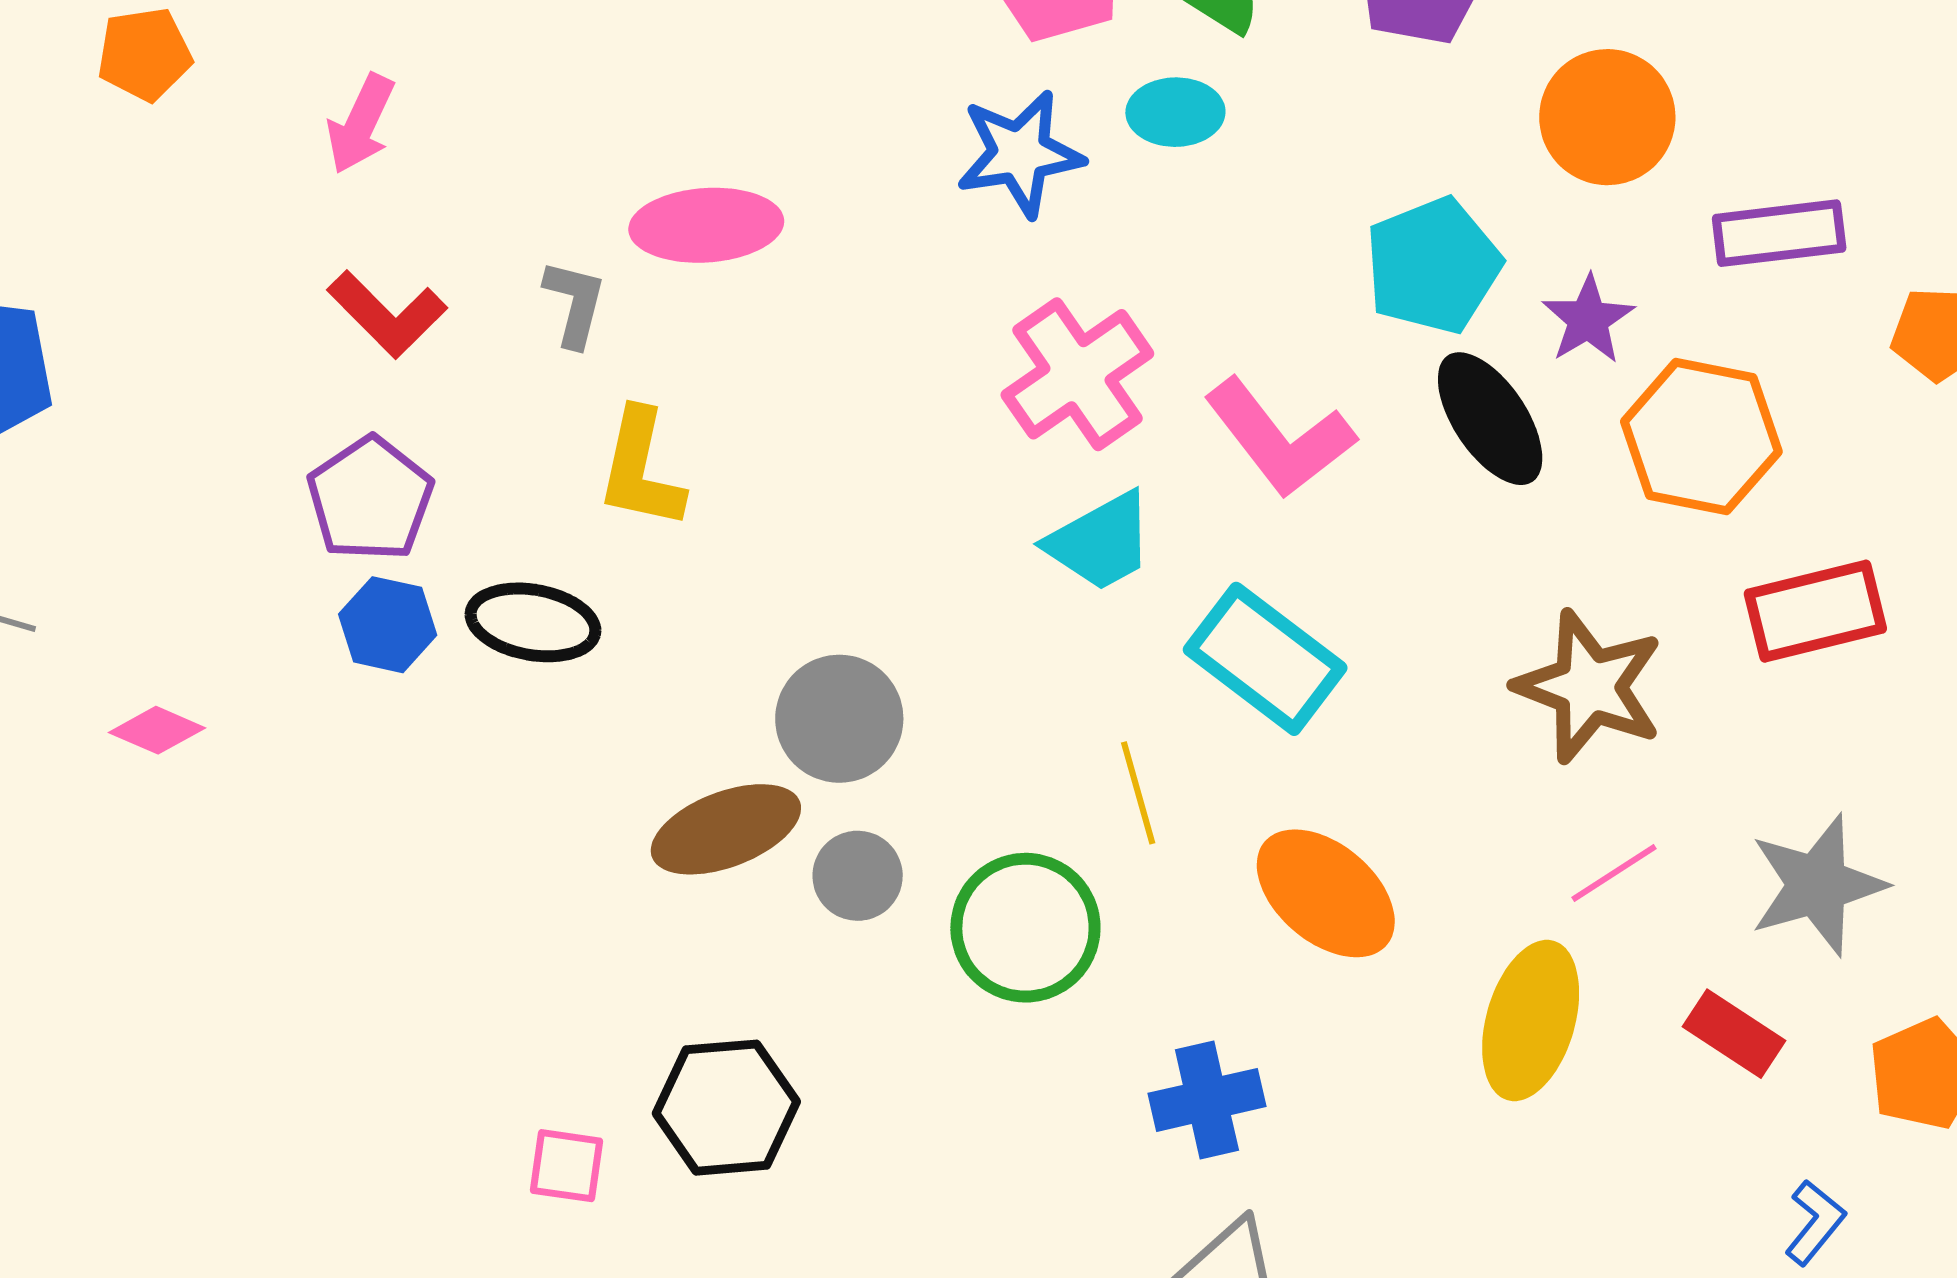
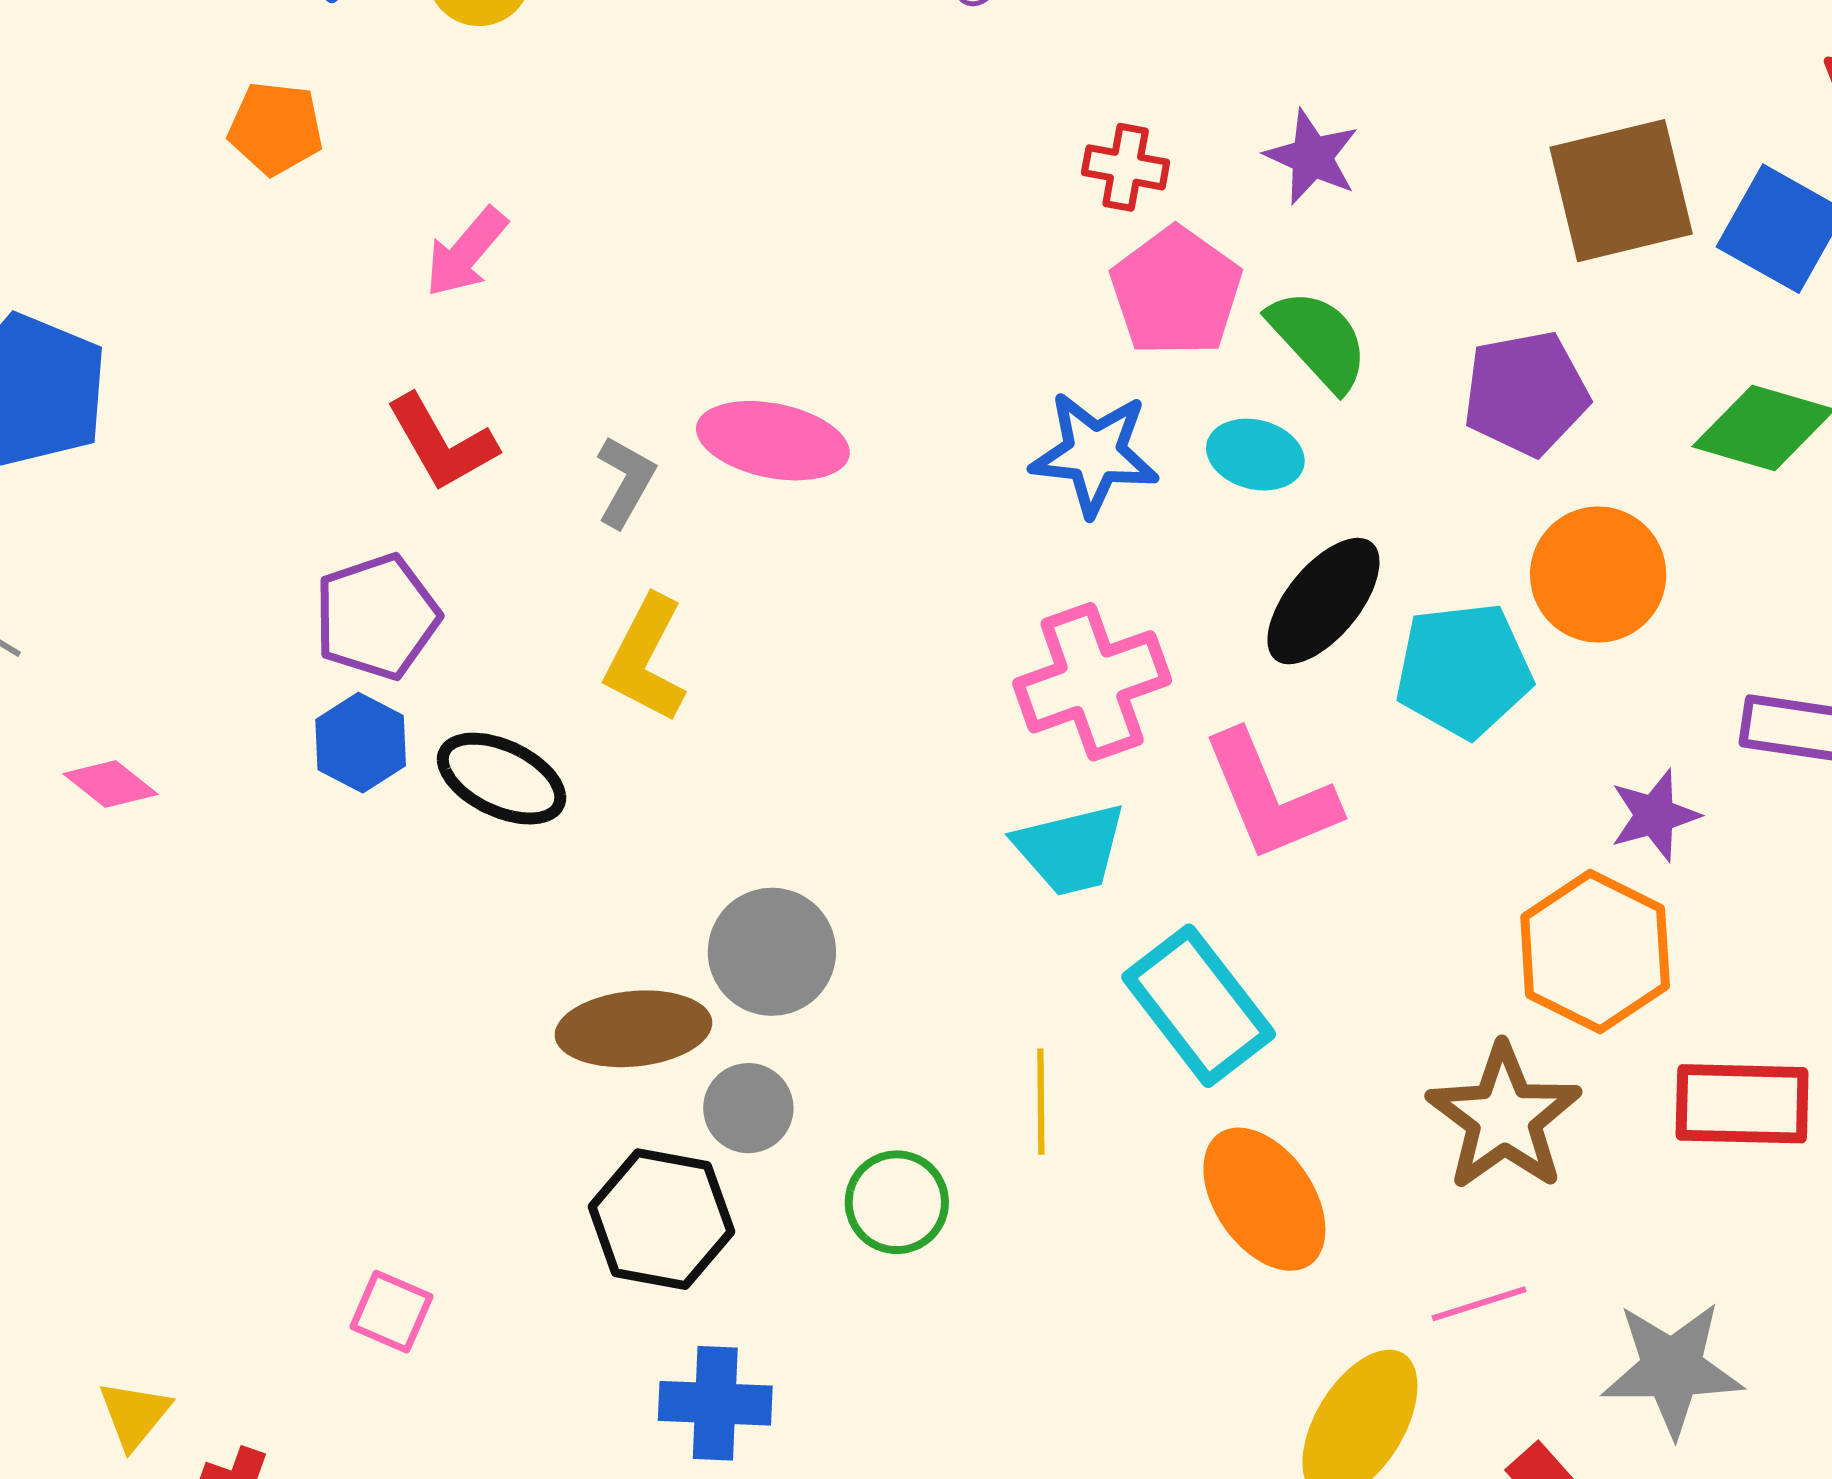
orange circle: (1607, 117) -> (1598, 575), moved
purple star: (1588, 319) -> (1655, 815), moved
black ellipse: (1490, 419) -> (1323, 601), moved, turned 58
orange hexagon: (1701, 437) -> (1595, 952), moved
orange ellipse: (1326, 893) -> (1264, 1199), moved
green circle: (1025, 928) -> (897, 1202), size x0.7
blue cross: (1207, 1100) -> (715, 1403), moved
black hexagon: (726, 1108) -> (661, 1219), moved

